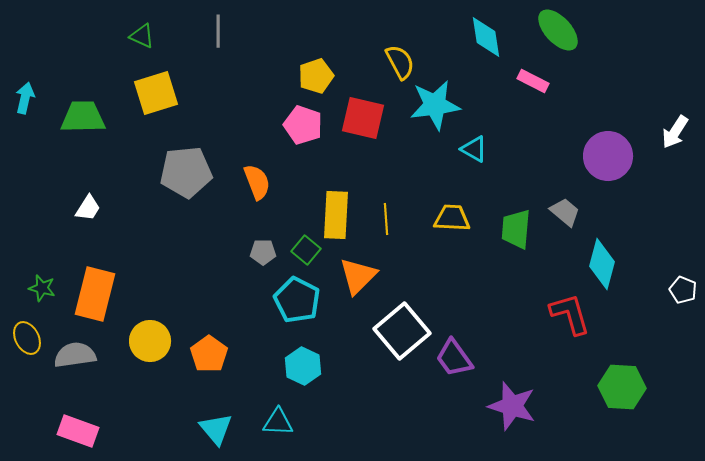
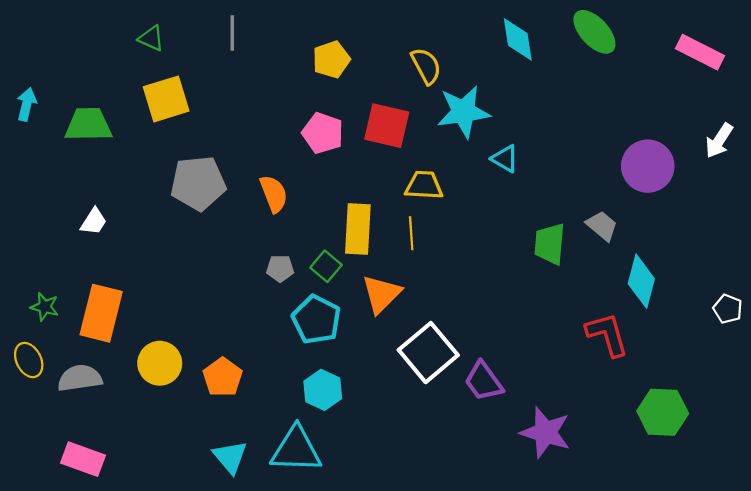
yellow pentagon: (316, 76) -> (331, 60), moved
pink rectangle: (533, 81) -> (700, 52), moved, size x1.4
yellow trapezoid: (452, 218) -> (424, 185), moved
cyan triangle: (278, 422) -> (296, 450), size x1.6

